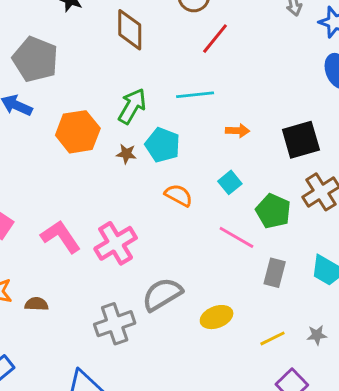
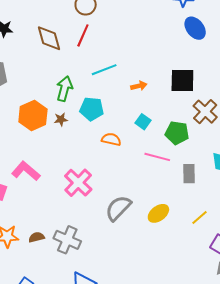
red line: (215, 39) -> (83, 35), moved
black square: (301, 140) -> (182, 81), turned 32
brown star: (126, 154) -> (61, 119), moved
pink L-shape: (61, 237) -> (26, 171), moved
gray cross: (115, 324) -> (67, 240), moved, turned -32

